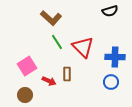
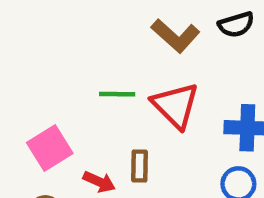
brown L-shape: (51, 18) -> (175, 36), moved
green line: (57, 42) -> (117, 94), turned -56

